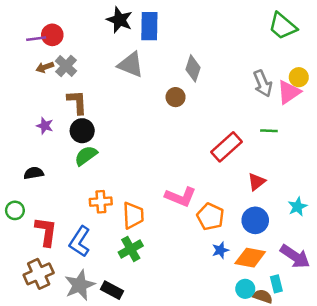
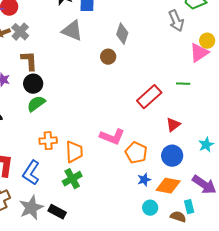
gray arrow: (263, 83) -> (176, 21), moved
cyan circle: (245, 289) -> (150, 208), moved

